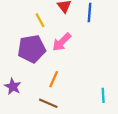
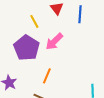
purple pentagon: (32, 49) -> (27, 48), turned -30

